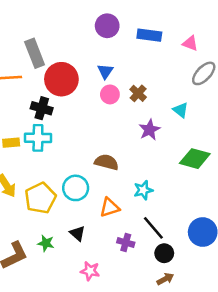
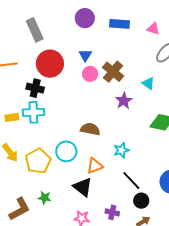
gray rectangle: (35, 53) -> (35, 30), moved
brown cross: (138, 93) -> (113, 72), size x1.5
black triangle: (77, 233) -> (83, 187), moved, size x1.5
purple cross: (126, 242) -> (112, 212), moved

